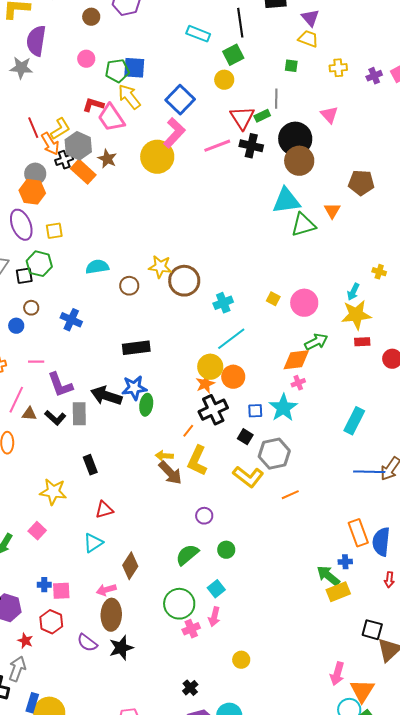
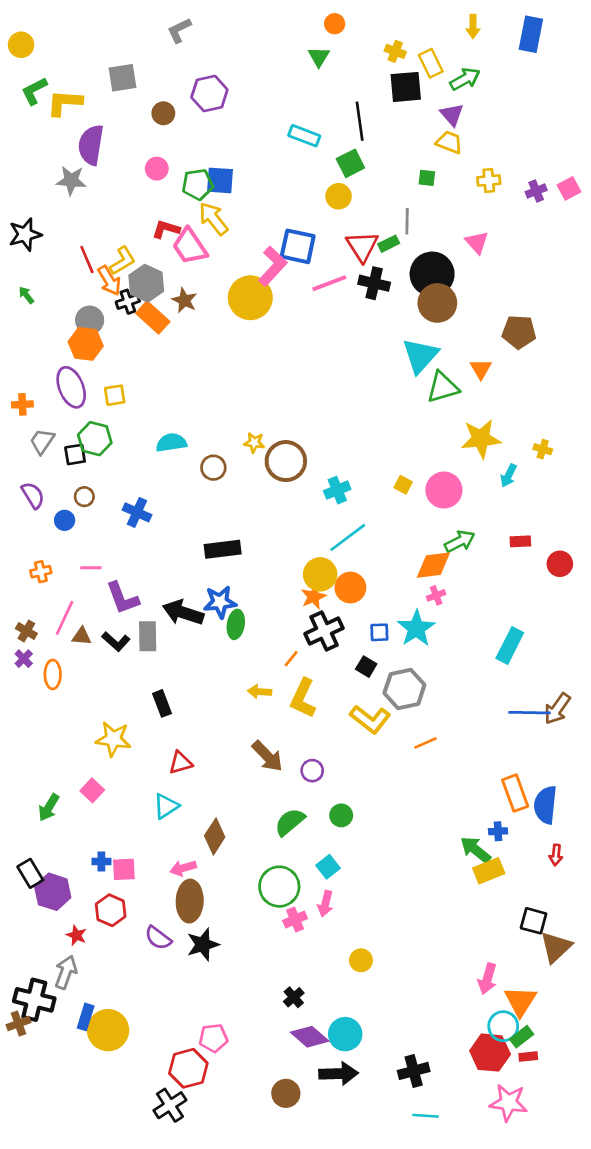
blue square: (180, 100) -> (298, 246), moved, turned -32
cyan triangle: (286, 201) -> (420, 356), turned -40
yellow star: (160, 267) -> (254, 443), size x0.7
yellow star: (356, 315) -> (481, 439), moved
brown arrow: (170, 473) -> (267, 756), moved

